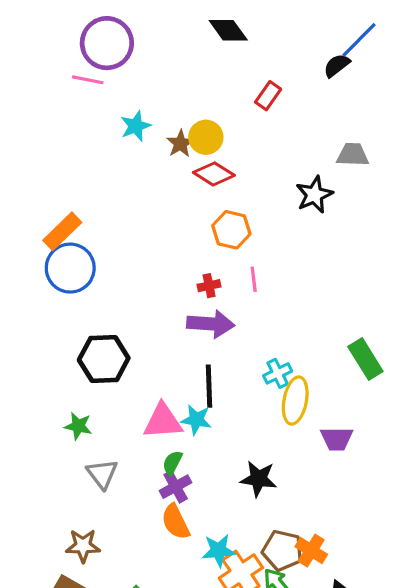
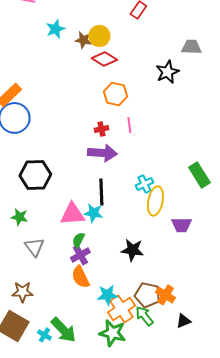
brown star: (180, 144) -> (83, 40), turned -30

